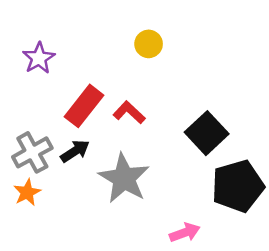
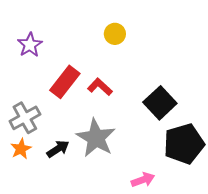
black arrow: (75, 151) -> (58, 149), moved

